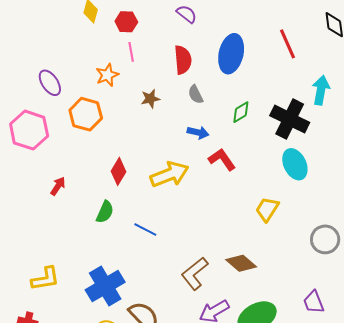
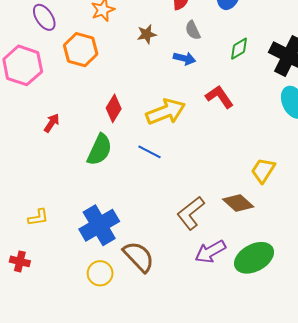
blue arrow: (198, 132) -> (184, 58), moved
yellow trapezoid: (267, 209) -> (263, 170), moved
green semicircle: (105, 212) -> (100, 150), size x1.4
blue line: (145, 230) -> (149, 152), moved
yellow L-shape: (45, 279) -> (38, 217), size x0.7

